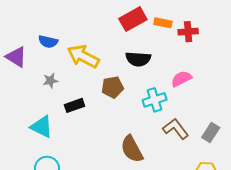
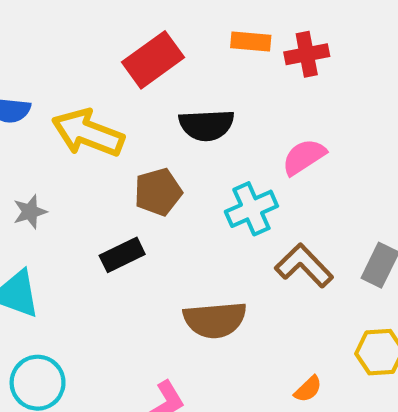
red rectangle: (133, 19) -> (153, 60), moved
gray star: (50, 81) -> (30, 212), moved
black rectangle: (75, 105) -> (122, 255), moved
brown semicircle: (132, 149) -> (215, 320), turned -60

